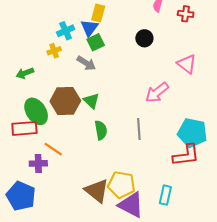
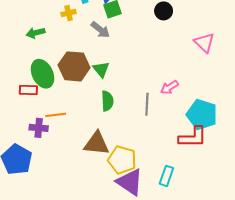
pink arrow: (157, 92) -> (169, 87), moved, size x0.7
red rectangle: (24, 128) -> (28, 90), size x0.7
orange line: (53, 149) -> (56, 115), turned -48
brown triangle: (97, 191) -> (97, 143), moved, turned -40

